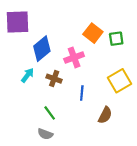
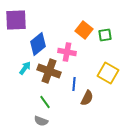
pink cross: (74, 57) -> (67, 52), turned 30
brown cross: (54, 79) -> (49, 71), size x1.6
yellow square: (120, 81) -> (108, 73), turned -30
brown semicircle: (105, 115) -> (87, 98), moved

